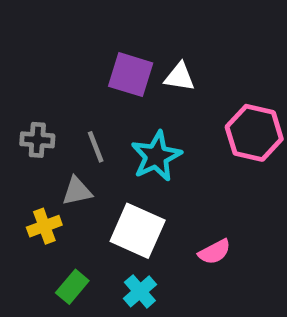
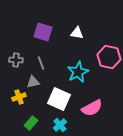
purple square: (131, 75) -> (43, 32), moved
cyan star: (156, 156) -> (78, 72), moved
pink semicircle: (215, 252) -> (92, 108), size x1.5

